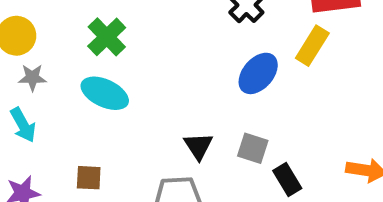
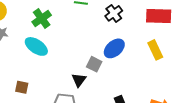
yellow rectangle: (312, 46) -> (155, 50), moved, turned -66
gray square: (253, 148) -> (94, 64), moved

